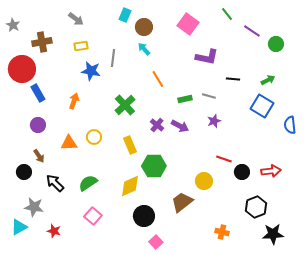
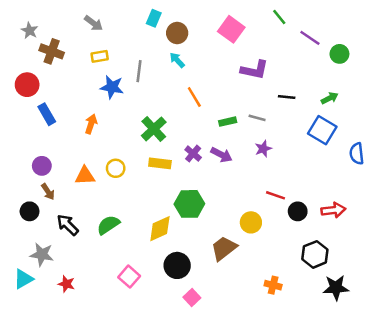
gray star: (13, 25) -> (30, 31), moved
brown cross: (42, 42) -> (52, 51), turned 30
red circle: (22, 69) -> (27, 85), size x0.7
purple circle: (38, 125) -> (42, 166), moved
yellow rectangle: (130, 145) -> (160, 163), moved, turned -60
pink square: (93, 216) -> (129, 277), moved

